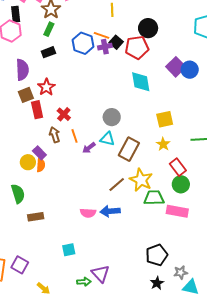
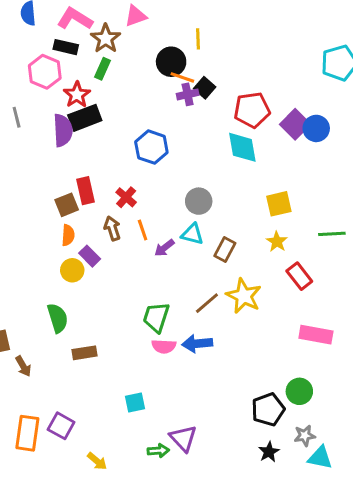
black rectangle: (16, 14) -> (66, 47), moved, turned -70
black circle: (148, 28) -> (171, 62), moved
blue hexagon: (83, 43) -> (151, 147), moved
red pentagon: (137, 47) -> (252, 110), moved
black rectangle: (48, 52) -> (85, 118), moved, size x1.5
red star: (46, 87) -> (77, 95), moved
brown square: (26, 95) -> (67, 205), moved
brown rectangle: (129, 149) -> (225, 249), size x0.7
orange semicircle: (41, 165) -> (68, 235), moved
green circle: (181, 184) -> (299, 391), moved
green trapezoid: (154, 198) -> (156, 317), moved, turned -70
pink rectangle: (177, 211) -> (316, 335), moved

